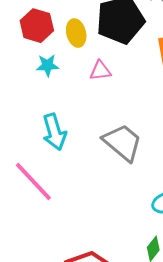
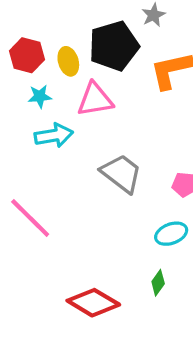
pink triangle: (100, 71) -> (95, 100), size x1.6
cyan arrow: (54, 132) -> (54, 135), moved, turned -81

